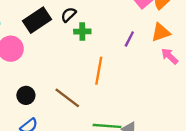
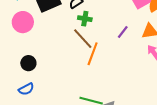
brown line: (67, 98) -> (83, 39), moved

